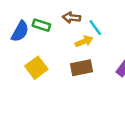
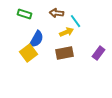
green rectangle: (41, 25) -> (24, 14), moved
blue semicircle: (20, 31) -> (36, 39), moved

